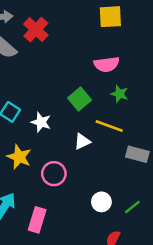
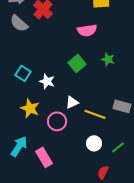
pink semicircle: (107, 64) -> (87, 30), moved
yellow line: (109, 126) -> (95, 114), moved
white triangle: (82, 141) -> (72, 102), moved
pink rectangle: (37, 220) -> (44, 157), turned -48

